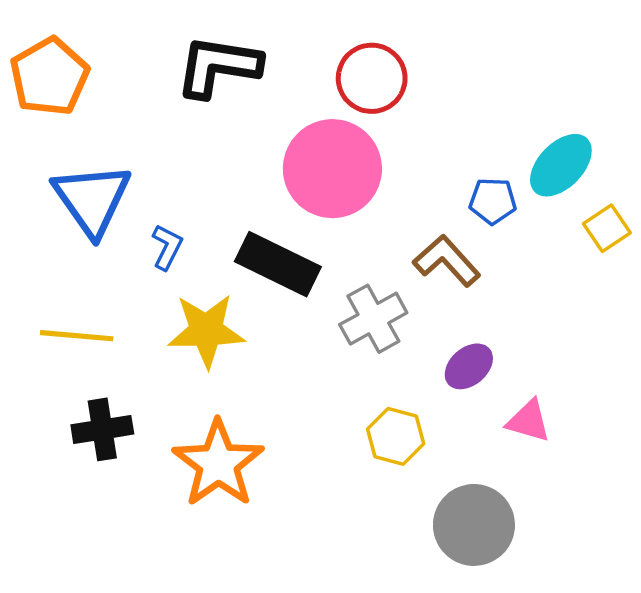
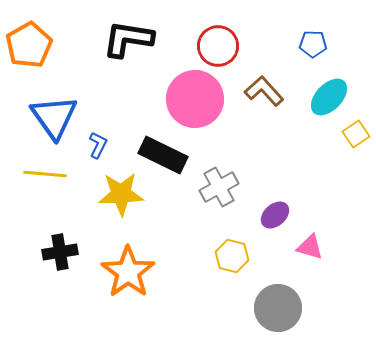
blue pentagon: (493, 201) -> (313, 44), moved
brown L-shape: (447, 261) -> (264, 91), moved
yellow line: (77, 336) -> (45, 174), moved

